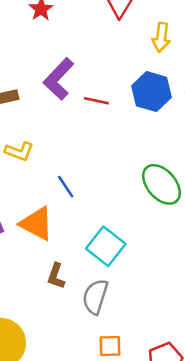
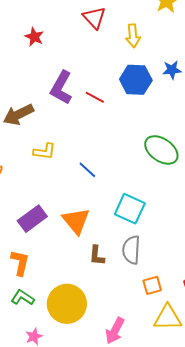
red line: (96, 101) -> (95, 97), turned 30
orange triangle: (37, 224) -> (76, 221), moved, turned 36
brown L-shape: (56, 276) -> (97, 255), moved

